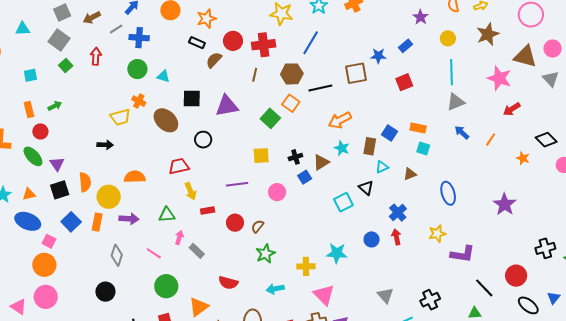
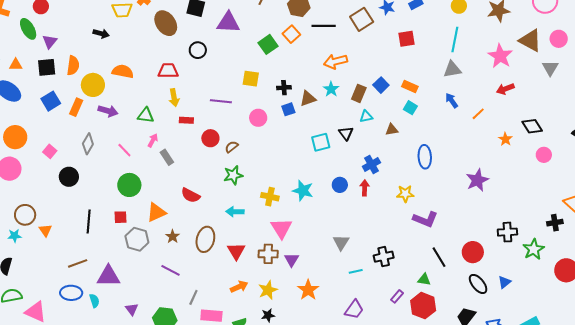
brown square: (356, 73) -> (362, 19), turned -35
pink square: (49, 241) -> (50, 151), moved

